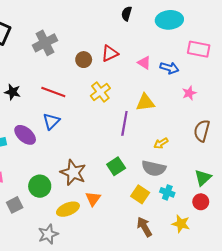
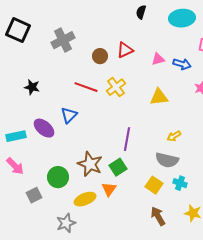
pink triangle: (144, 63) -> (158, 59), turned -48
red line: (53, 92) -> (86, 87), moved
purple line: (124, 123) -> (127, 139), moved
green square: (116, 166) -> (118, 167), moved

